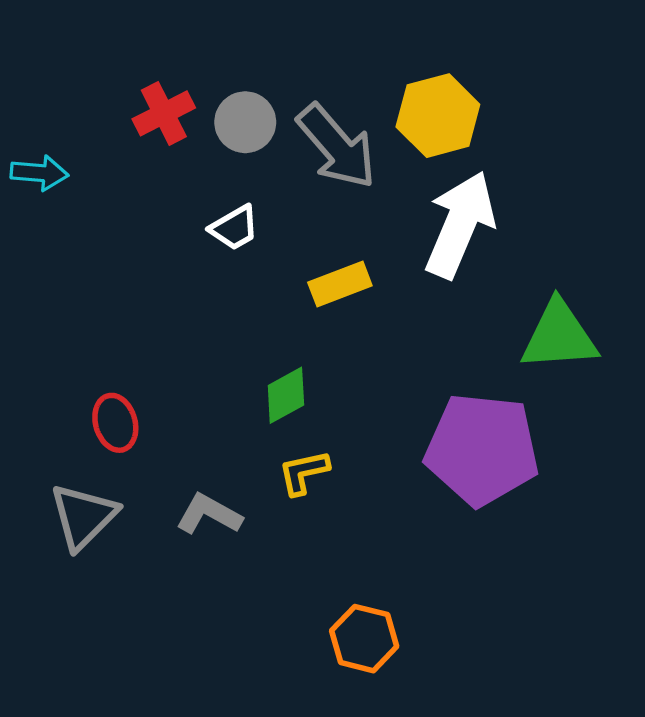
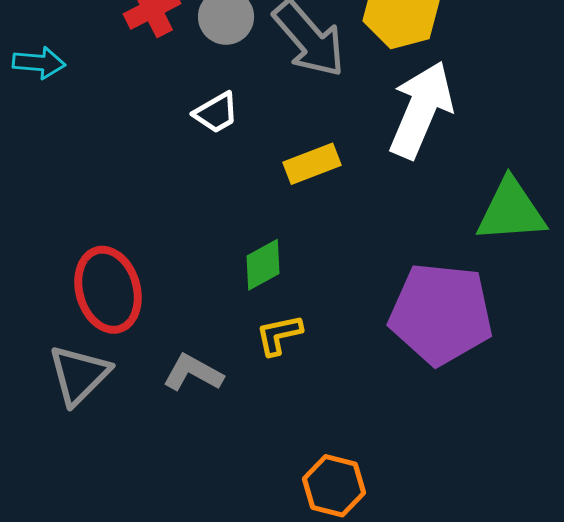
red ellipse: (115, 423) -> (108, 290), size x1.6

